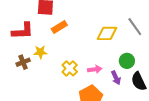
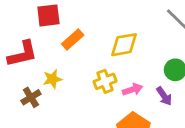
yellow diamond: (107, 33) -> (124, 45), moved
yellow cross: (70, 68) -> (105, 81), moved, turned 35

